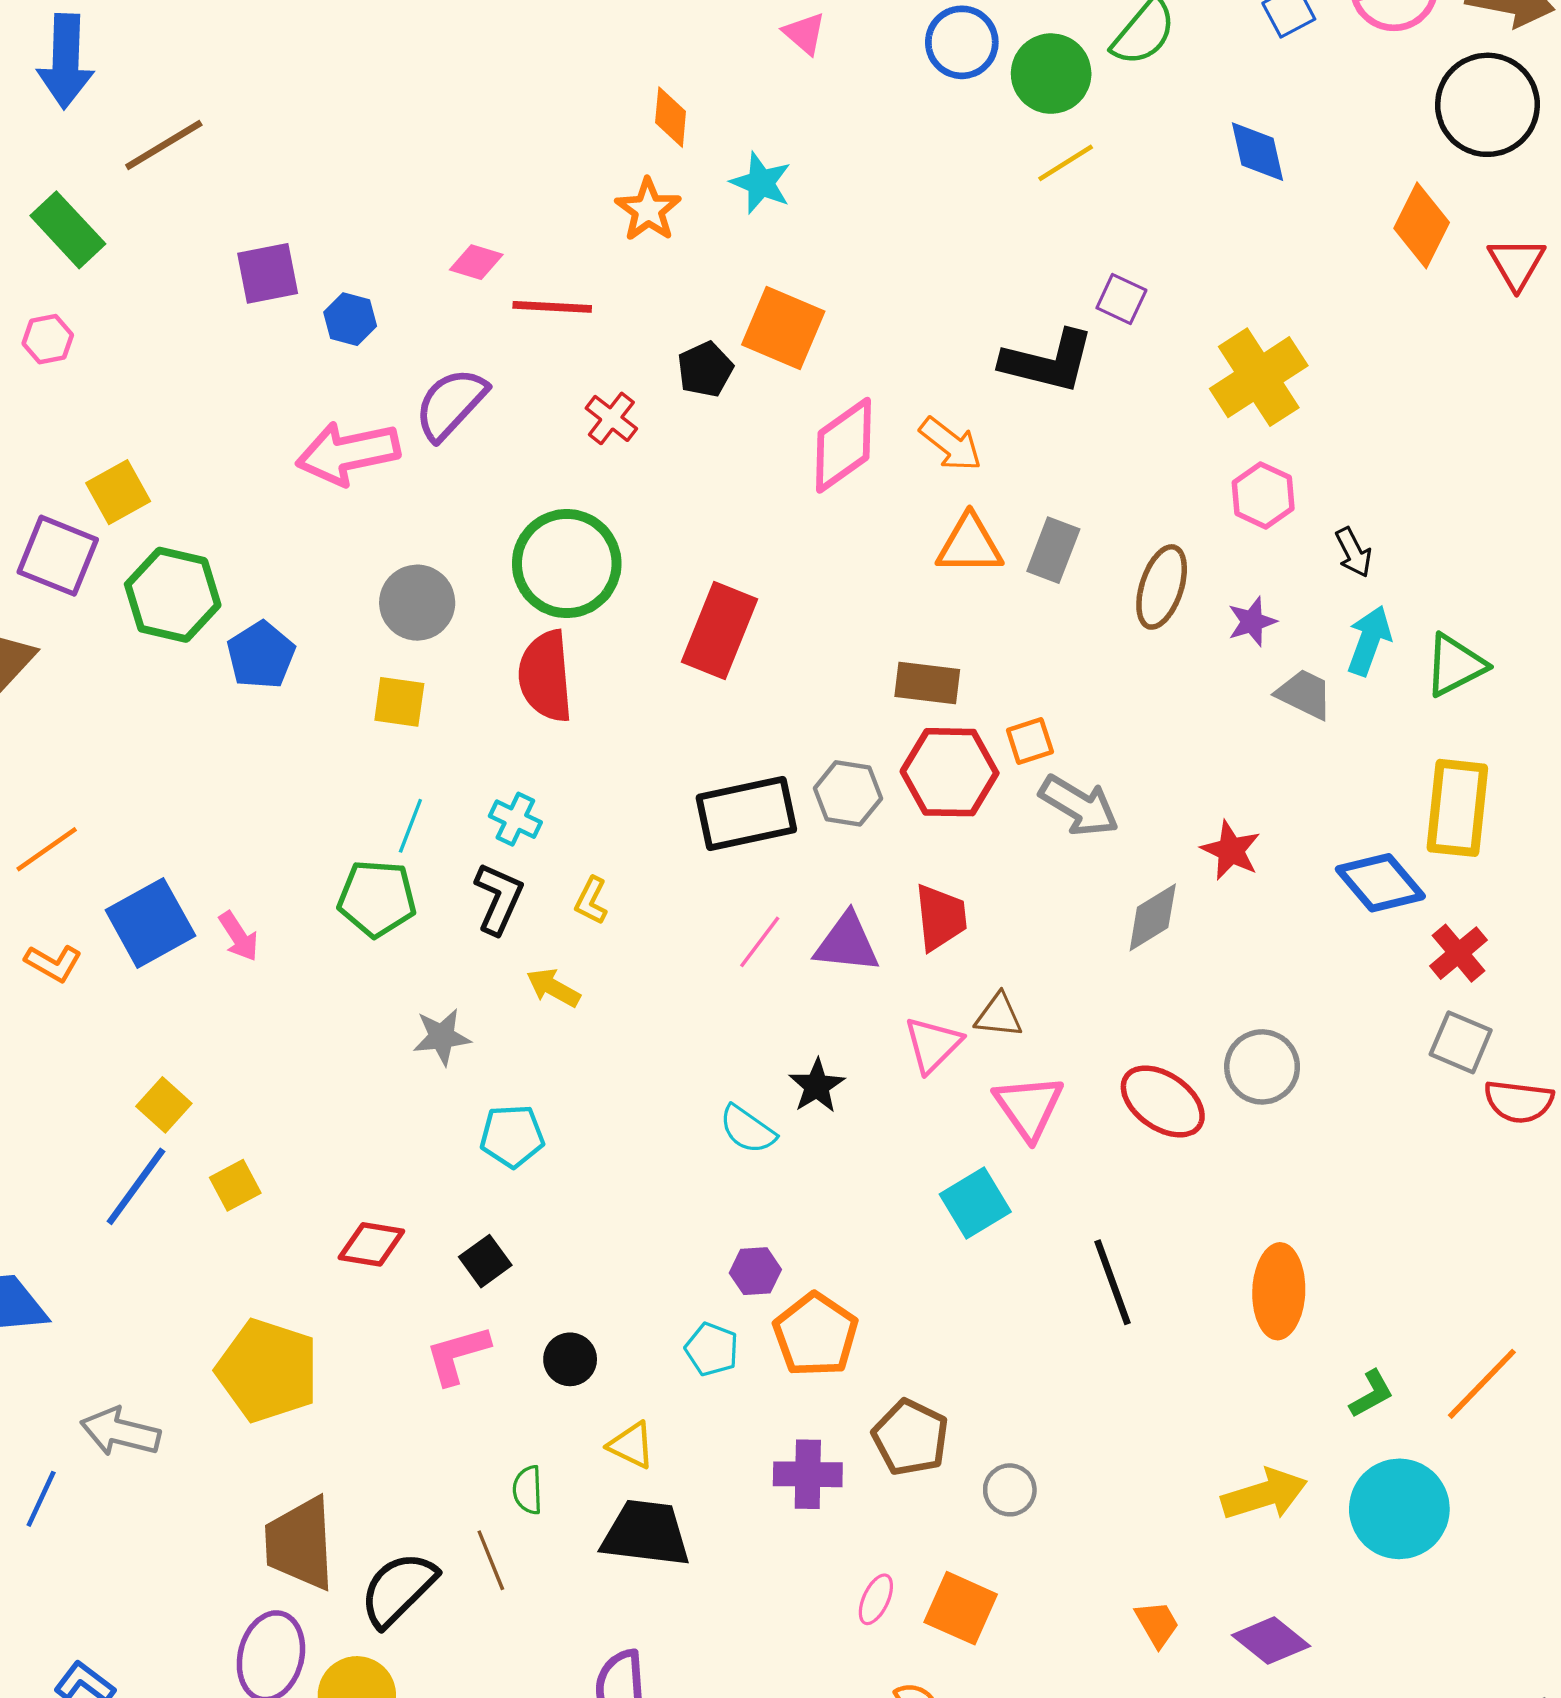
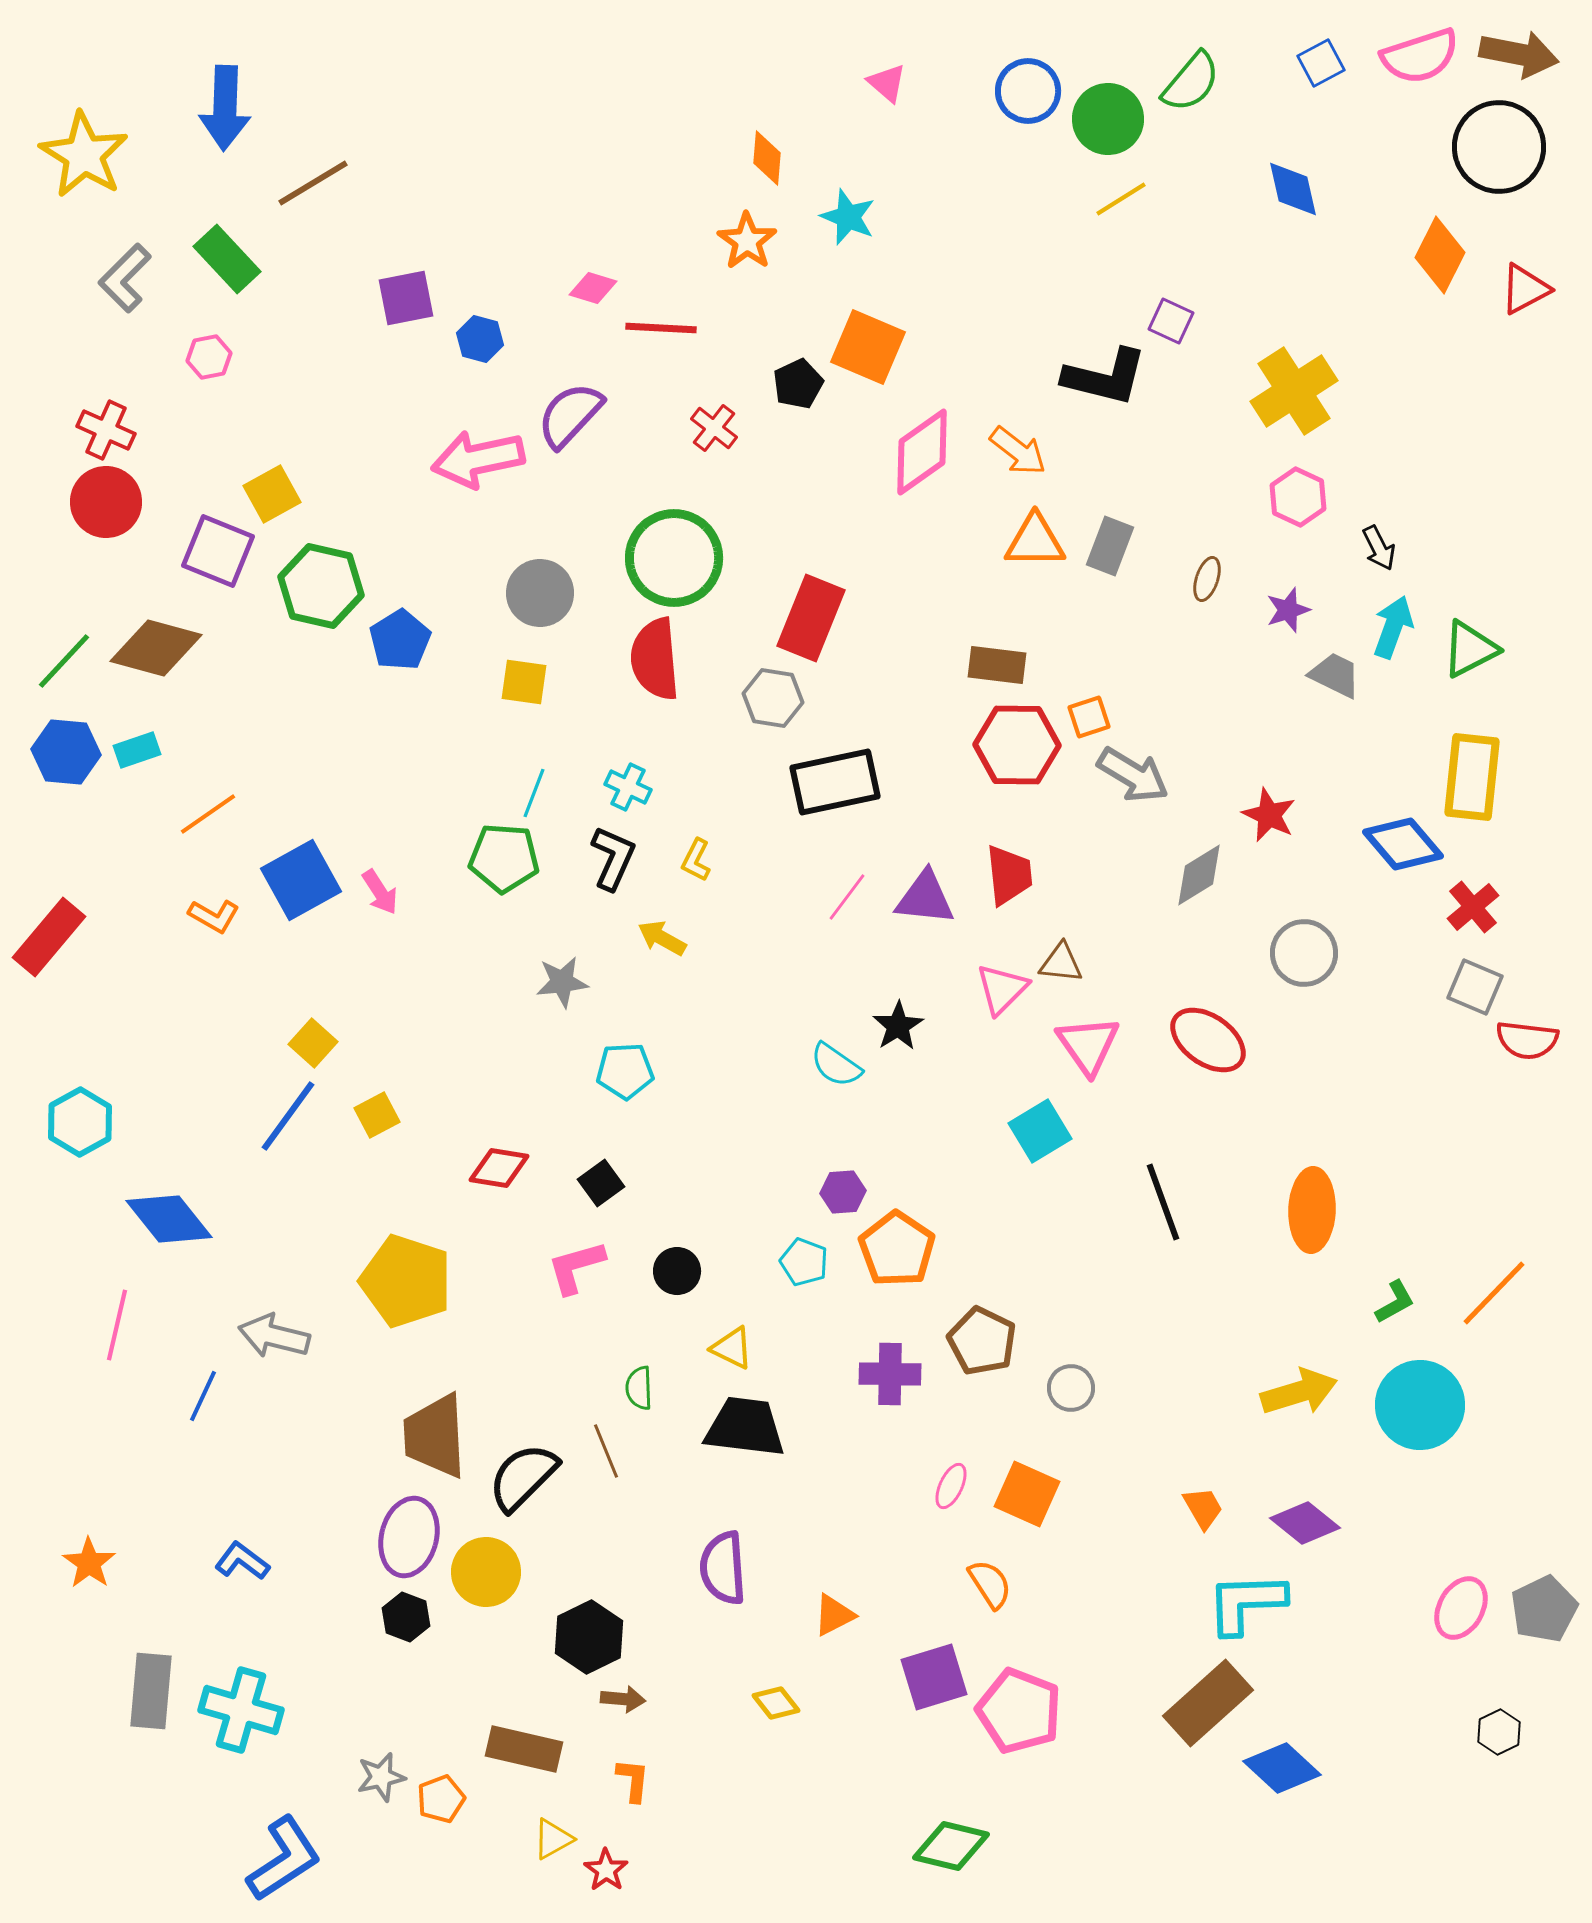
red triangle: (1517, 263) -> (1525, 289), turned 32
brown ellipse: (1162, 587) -> (1207, 579), size x0.6
gray hexagon: (848, 793) -> (773, 698), moved
gray circle: (1262, 1067) -> (1304, 953), moved

